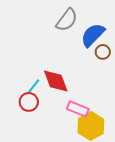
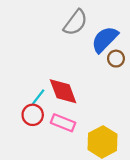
pink rectangle: (78, 109) -> (63, 123), moved

